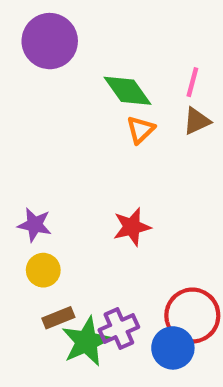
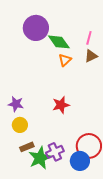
purple circle: (50, 41) -> (36, 28), moved

